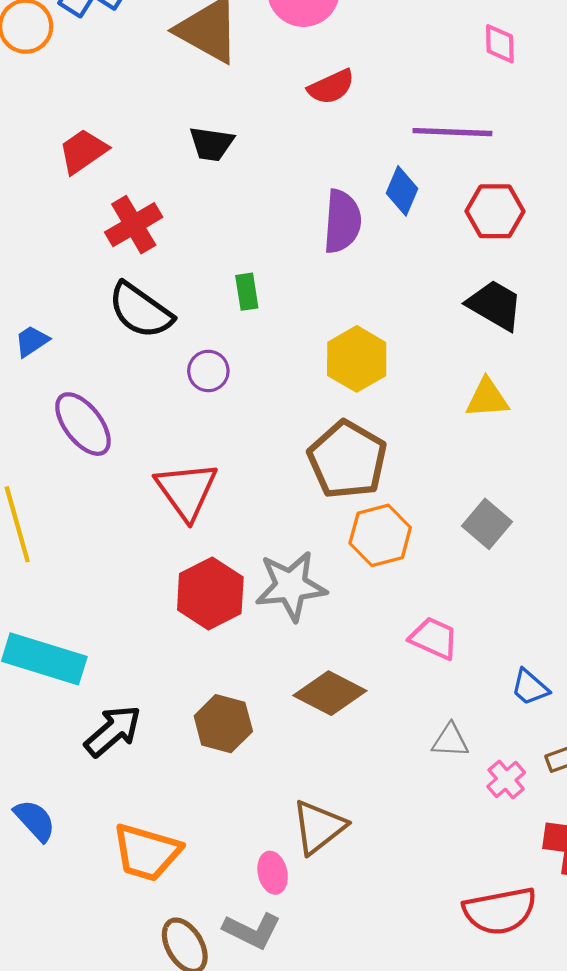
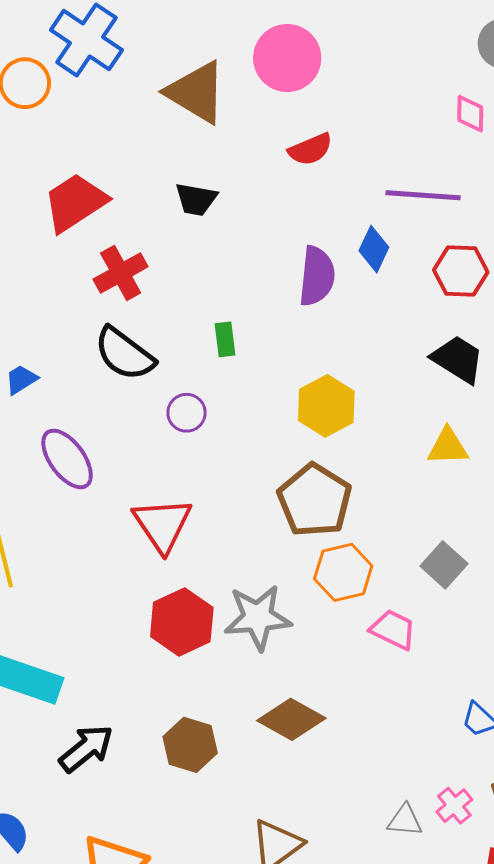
red trapezoid: (83, 151) -> (75, 202), size x1.4
pink trapezoid: (434, 638) -> (393, 630), moved
gray triangle: (450, 741) -> (405, 820), moved

